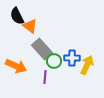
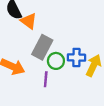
gray rectangle: (42, 49) -> (42, 47), turned 70

